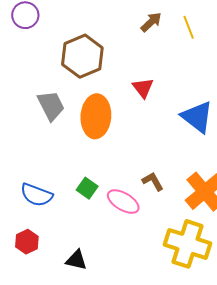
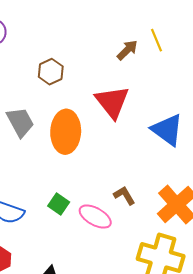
brown arrow: (151, 22) -> (127, 50), moved
brown hexagon: (82, 56) -> (51, 72), size x0.6
red triangle: (143, 88) -> (112, 102), size x1.6

